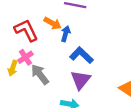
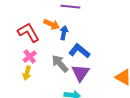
yellow arrow: (13, 68) -> (27, 73), moved
gray arrow: (40, 74) -> (60, 64), moved

